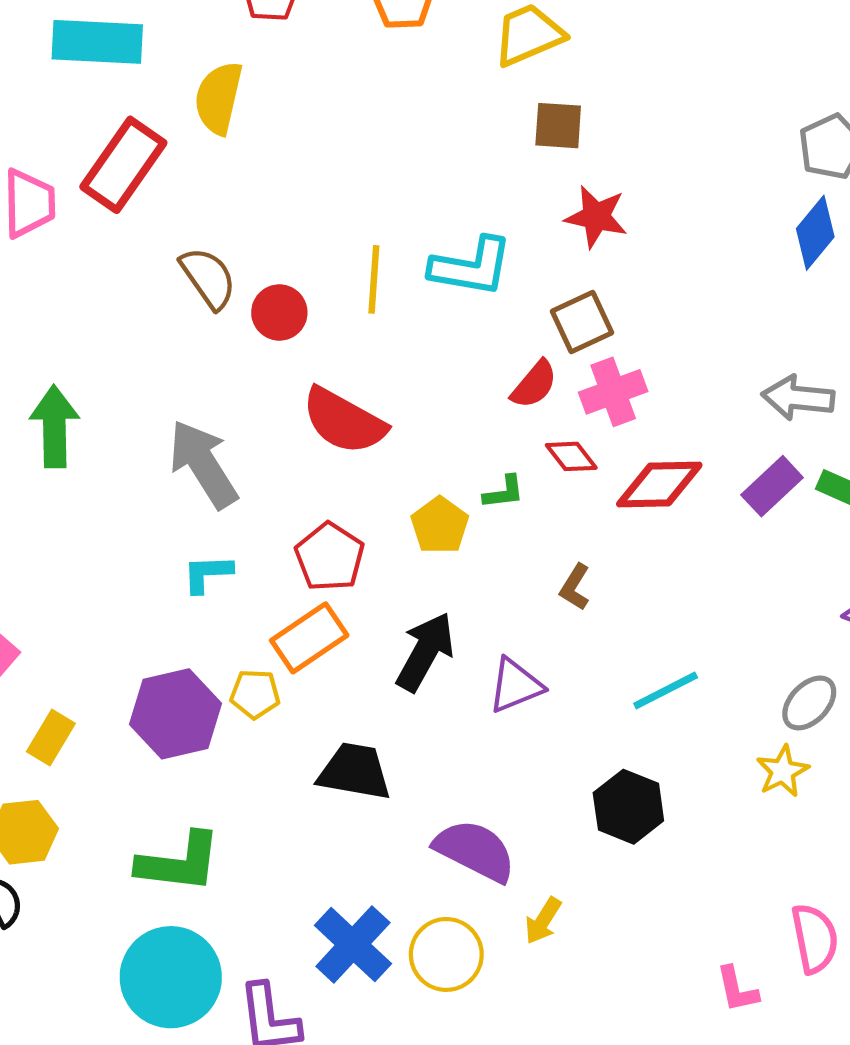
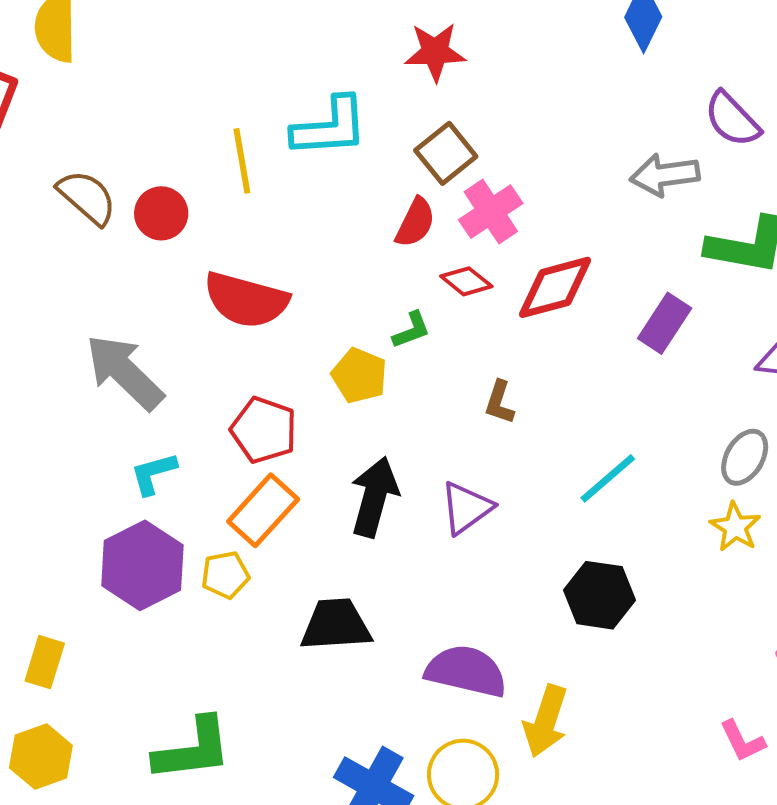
purple rectangle: (772, 486) -> (665, 323), moved
purple hexagon: (176, 714) -> (142, 565), moved
yellow arrow: (543, 921) -> (546, 721), size x1.5

